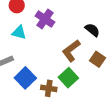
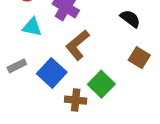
brown L-shape: (71, 51) -> (78, 45), moved
blue square: (25, 78) -> (52, 73), moved

